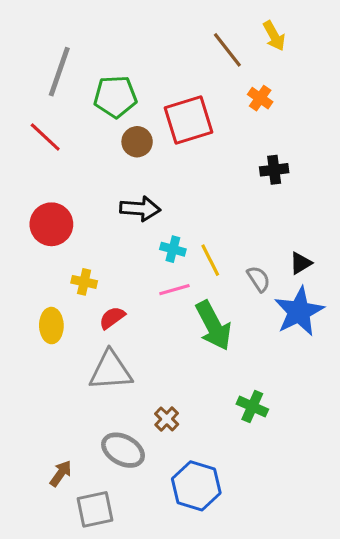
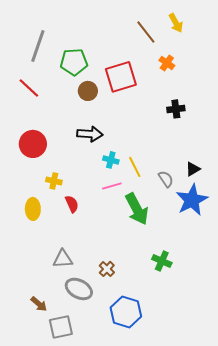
red semicircle: (112, 318) -> (72, 204), turned 102
gray triangle: (111, 371) -> (63, 259), moved, size x0.7
brown arrow: (61, 473) -> (39, 304), turned 96

